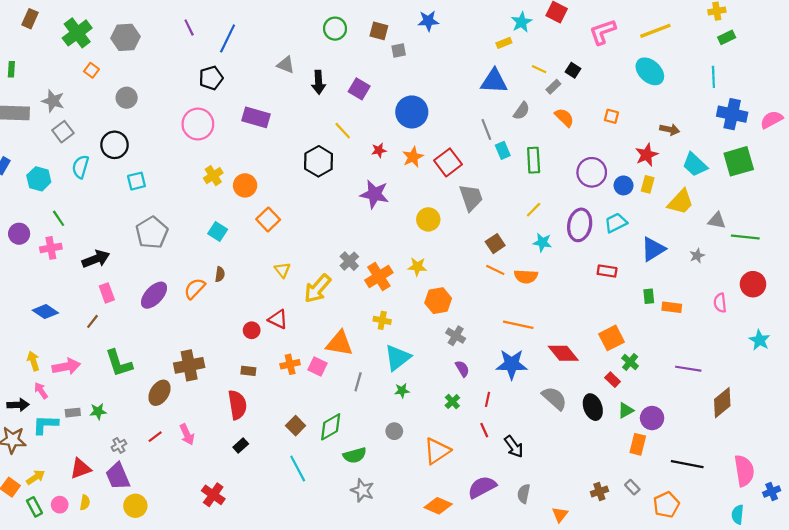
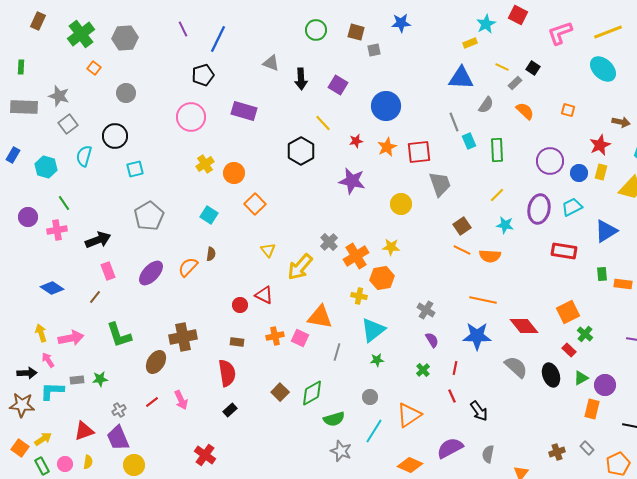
red square: (448, 162) -> (419, 152), turned 30
red rectangle: (607, 271) -> (564, 251), size x1.4
orange hexagon: (438, 301) -> (382, 278), moved
cyan line: (298, 468) -> (374, 431), moved, turned 60

